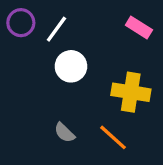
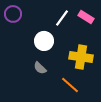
white line: (56, 29) -> (62, 18), moved
gray semicircle: (65, 133) -> (40, 68), moved

